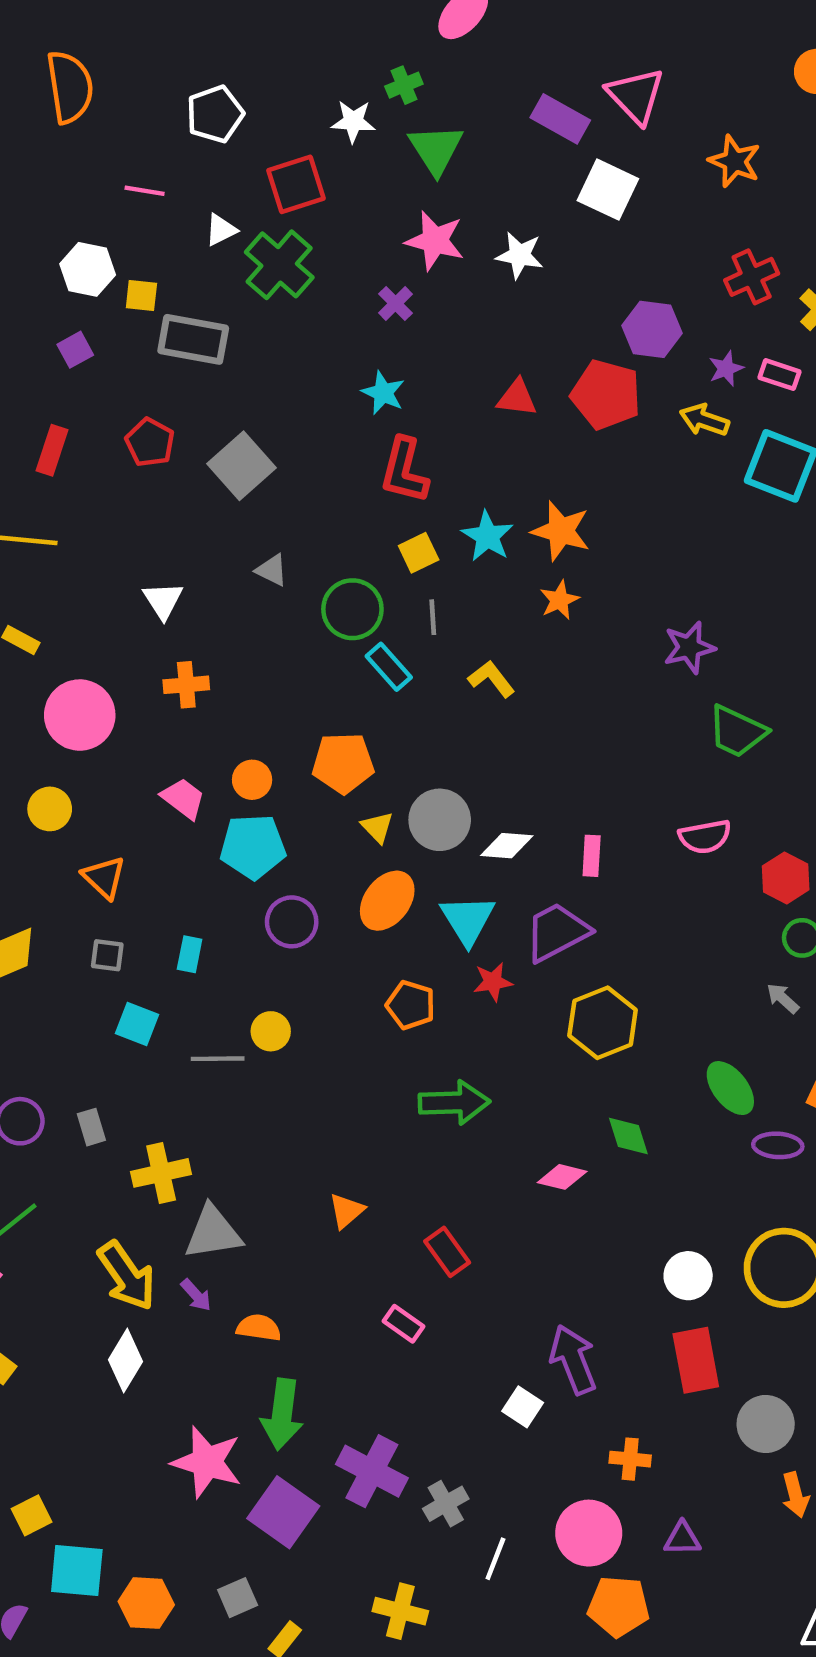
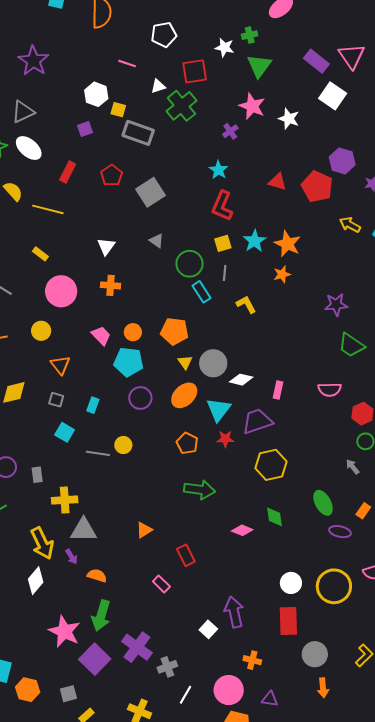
yellow arrow: (704, 420) -> (350, 225), moved

